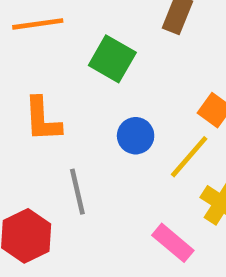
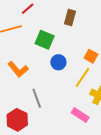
orange L-shape: (42, 119) -> (18, 69), turned -30
blue circle: (136, 136) -> (58, 62), moved

